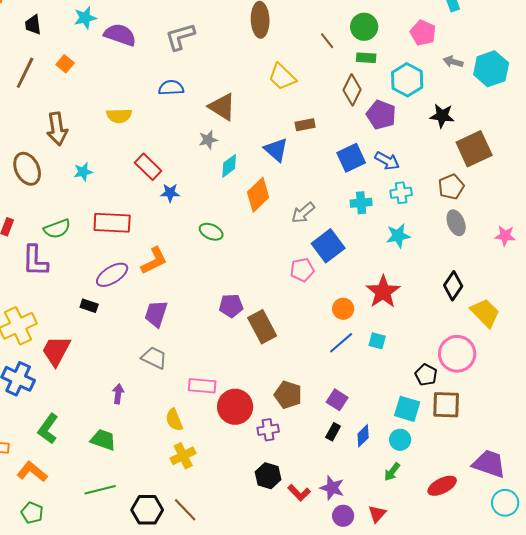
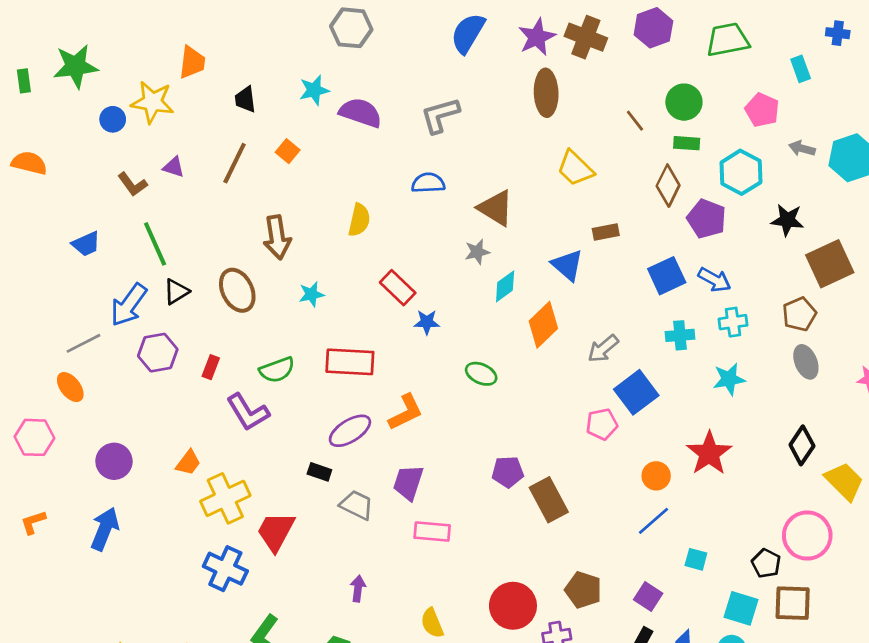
yellow semicircle: (119, 116) -> (359, 220), turned -75
purple L-shape: (35, 261) -> (248, 412), turned -32
cyan square: (377, 341) -> (696, 559), moved
gray trapezoid: (154, 358) -> (357, 505), moved
pink rectangle: (202, 386) -> (432, 532), moved

